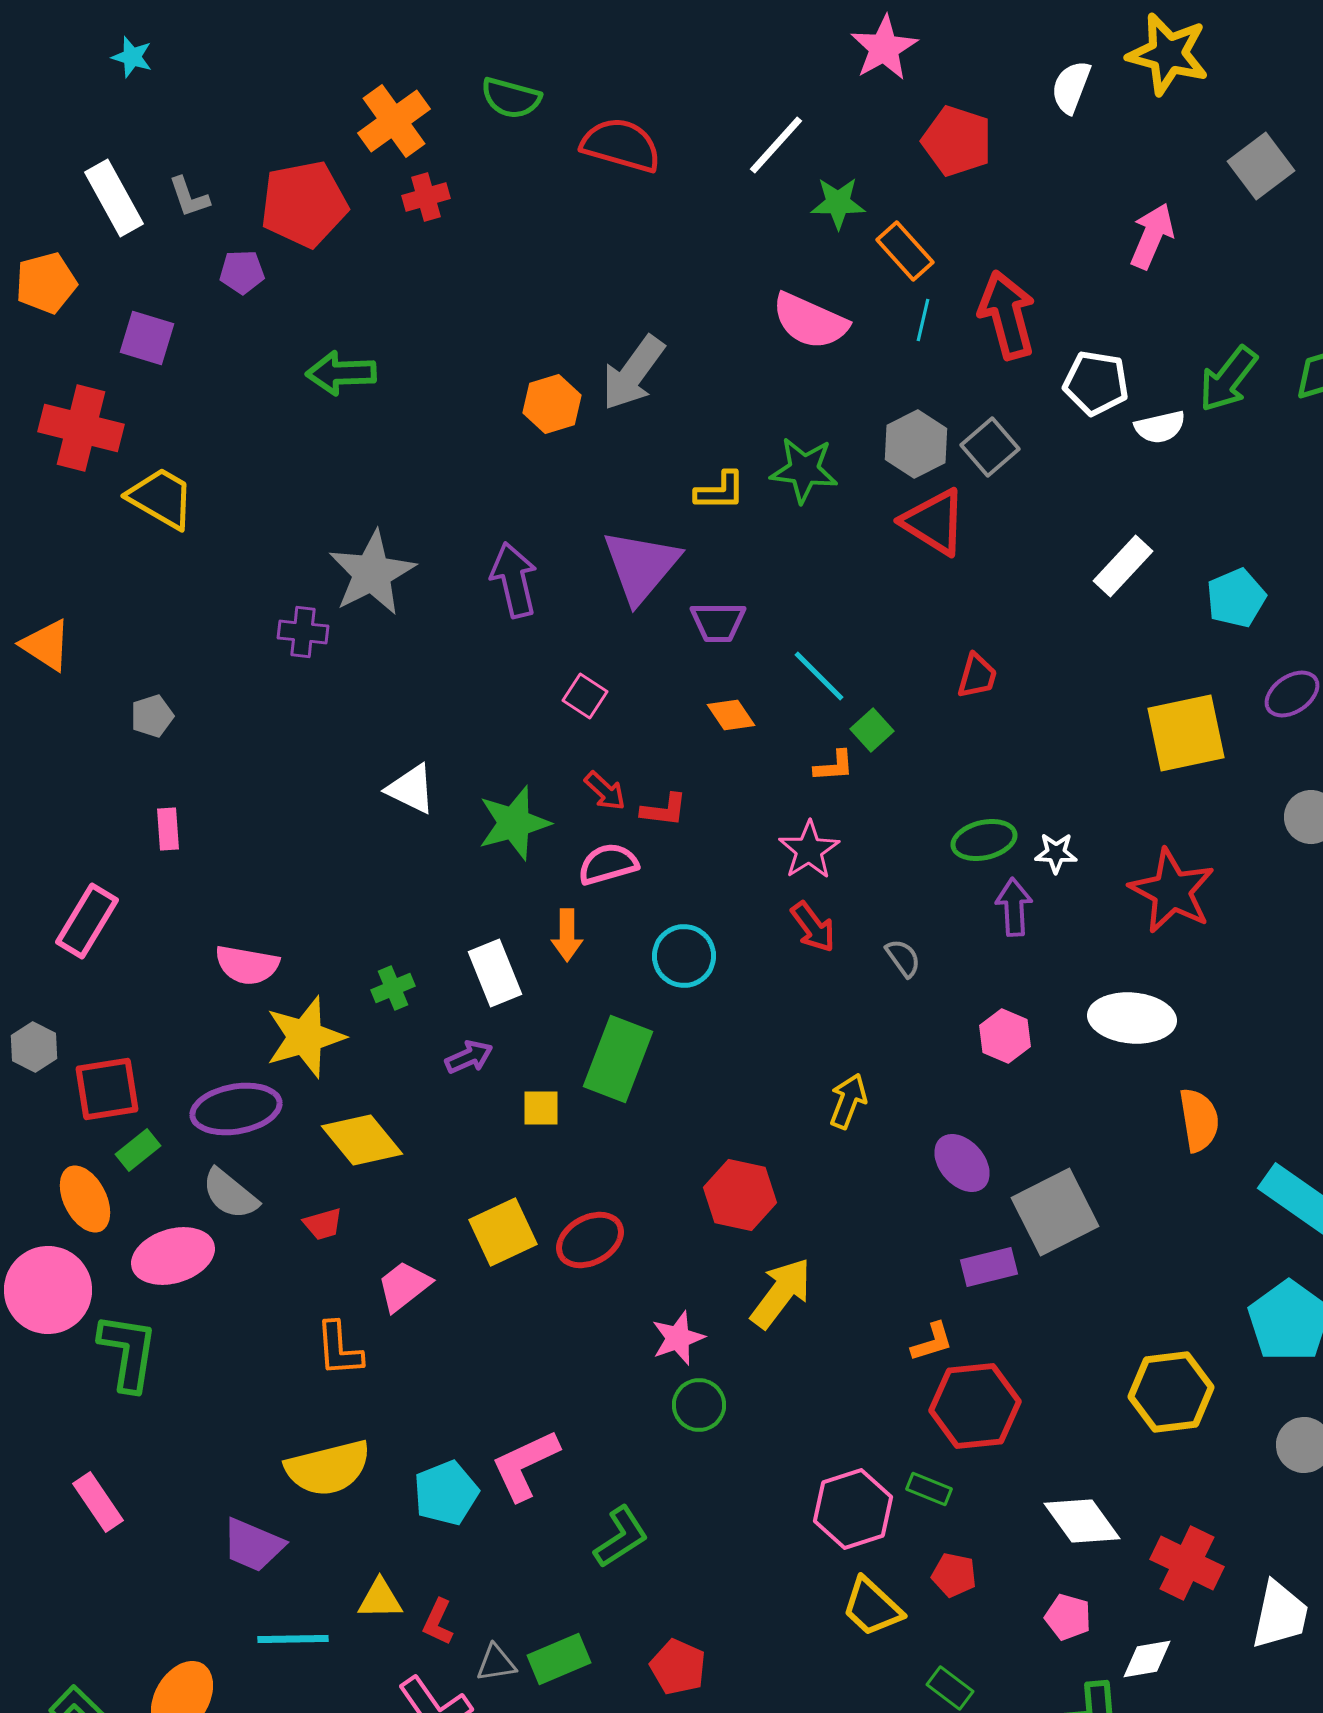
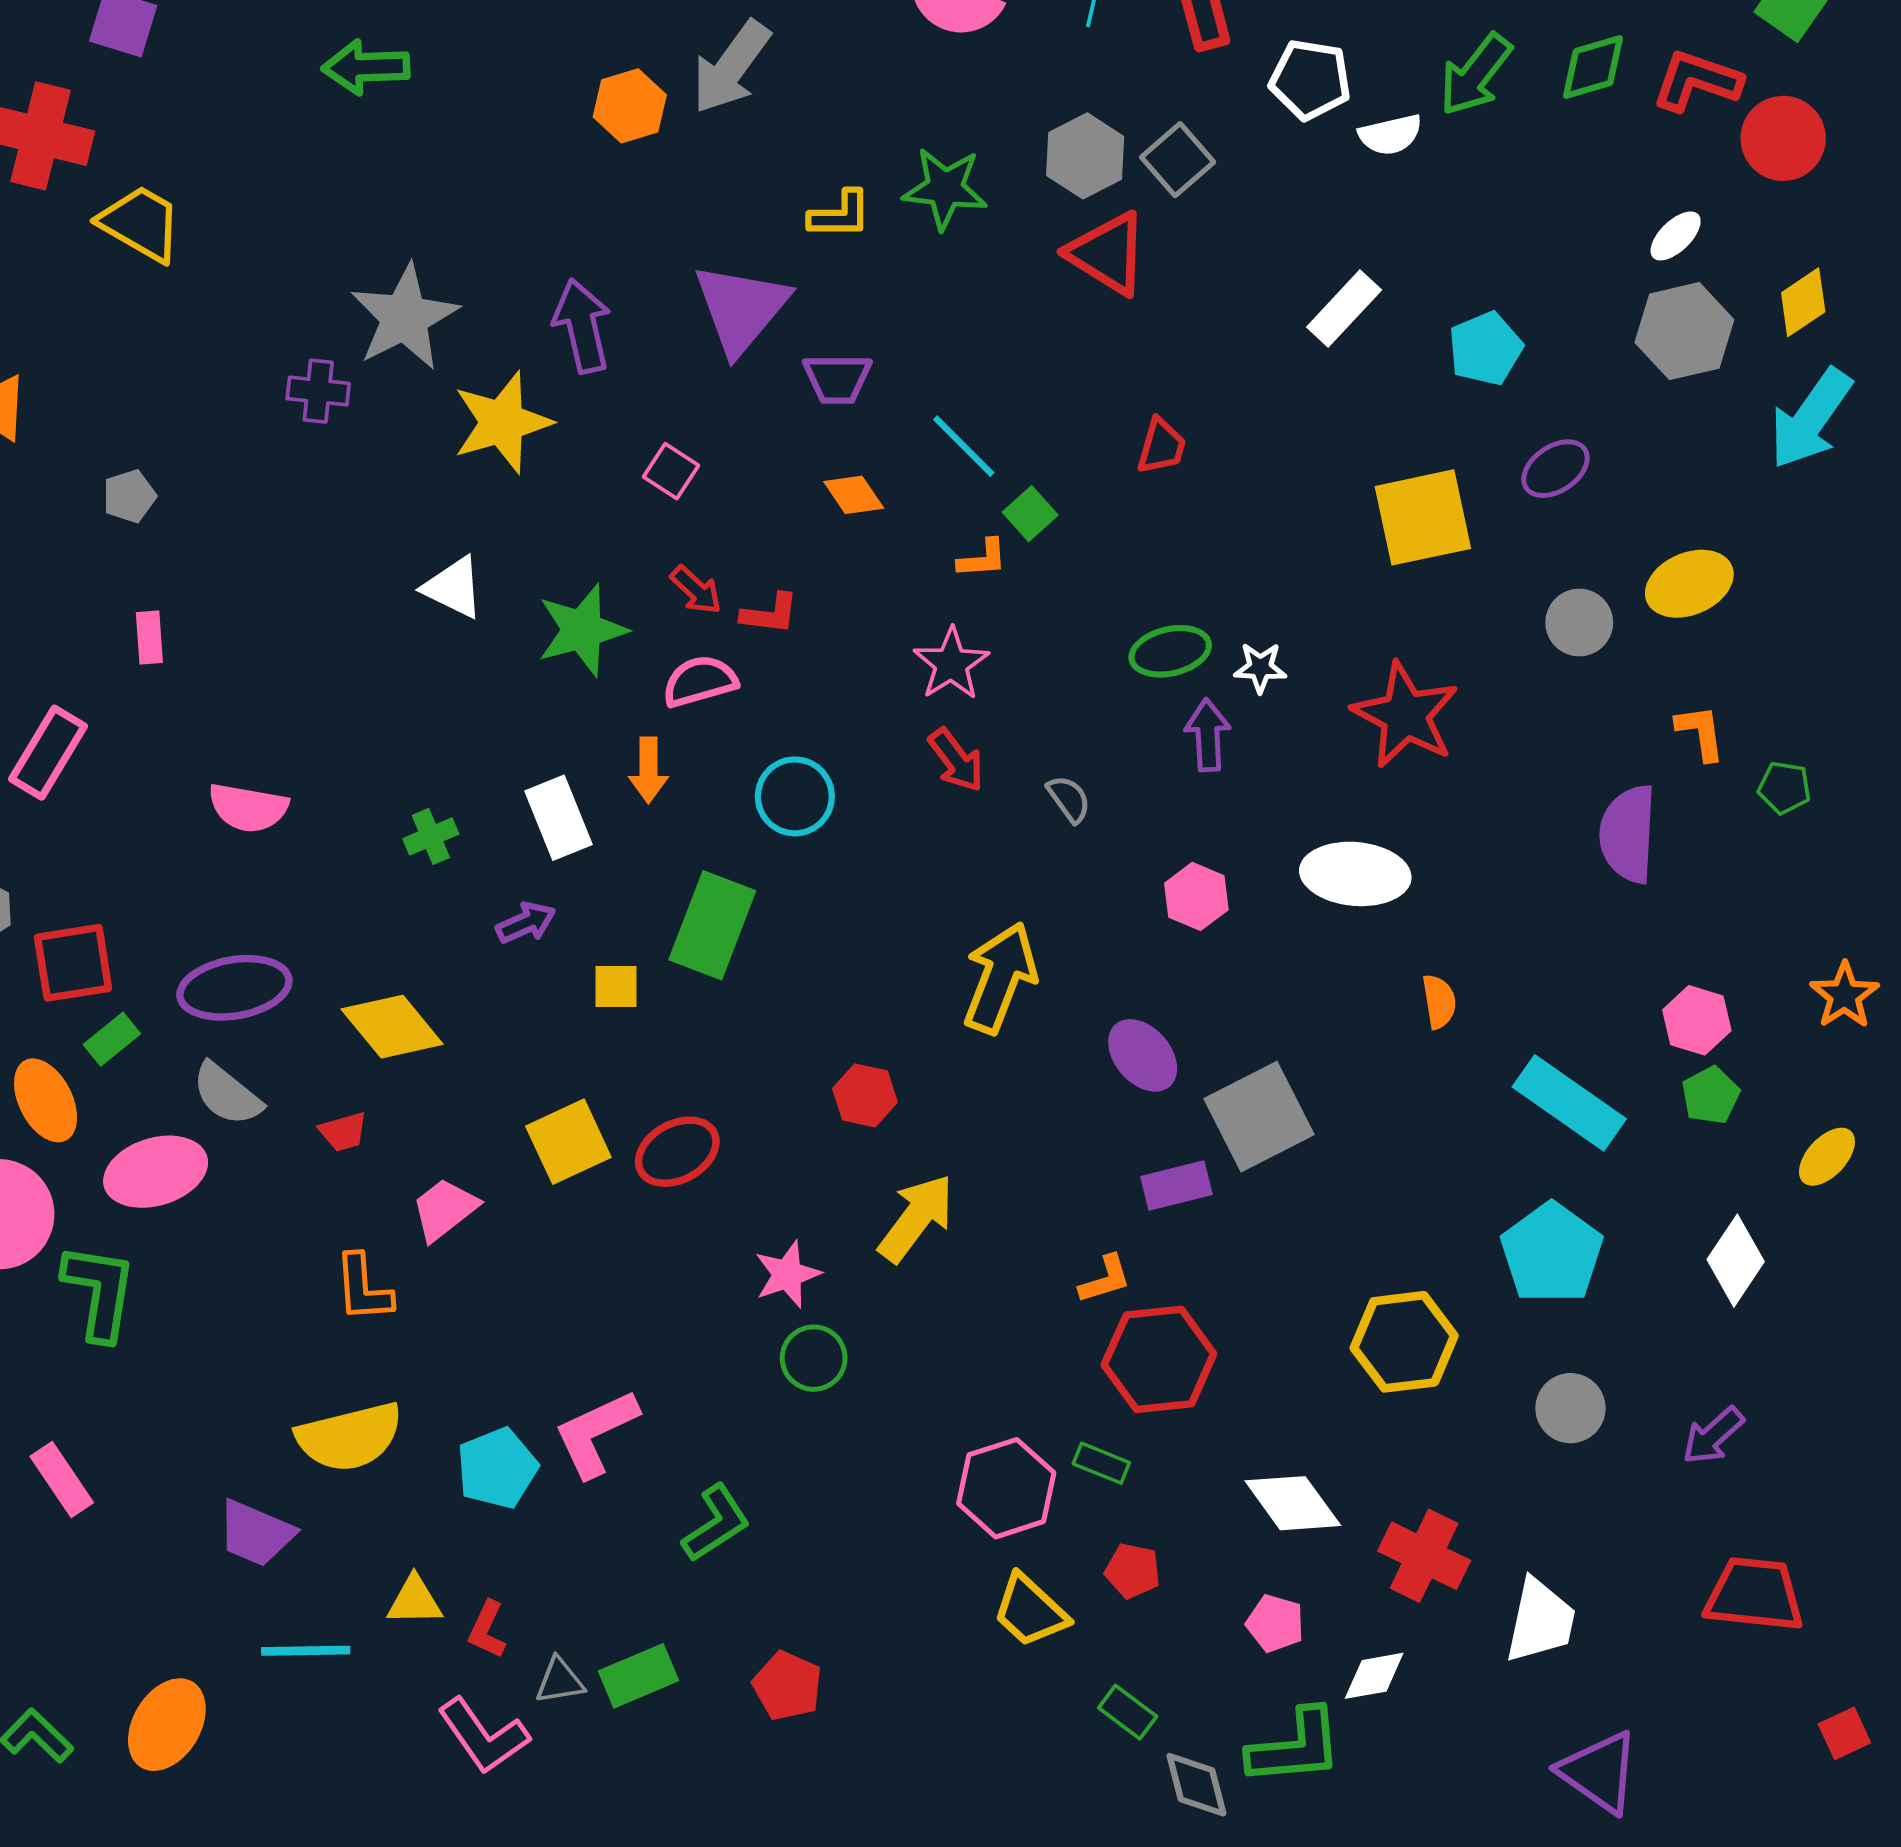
yellow star: (305, 1037) -> (502, 422), moved
yellow arrow: (848, 1101) -> (1000, 978), size x1.6
orange semicircle: (1199, 1120) -> (1439, 1002), size x0.7
red hexagon: (740, 1195) -> (865, 1095), size x0.7

